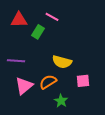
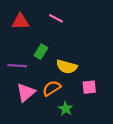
green rectangle: (38, 32) -> (41, 52), moved

